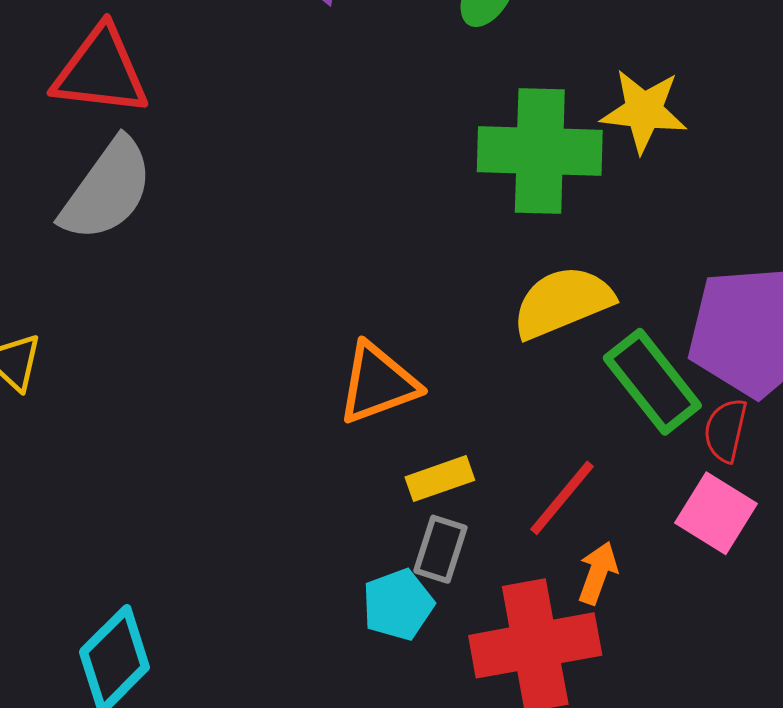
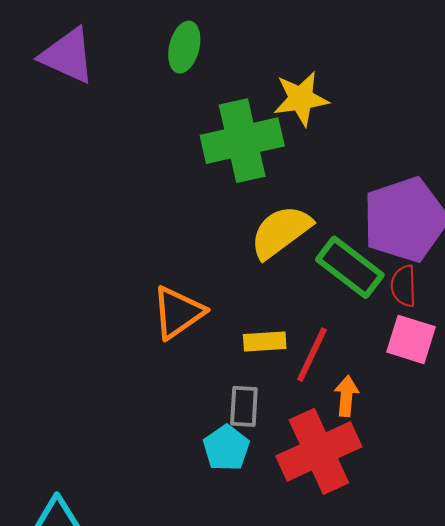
yellow rectangle: (440, 479) -> (265, 341), moved, turned 30

